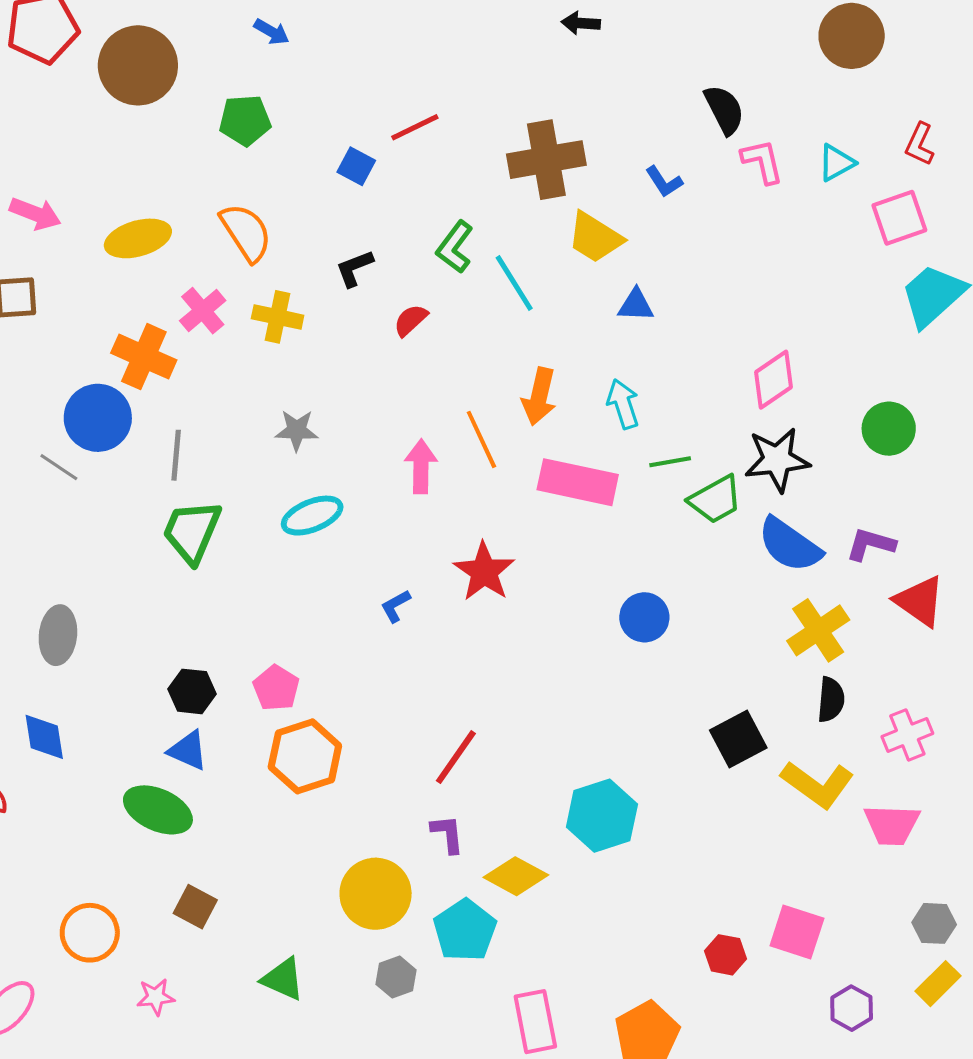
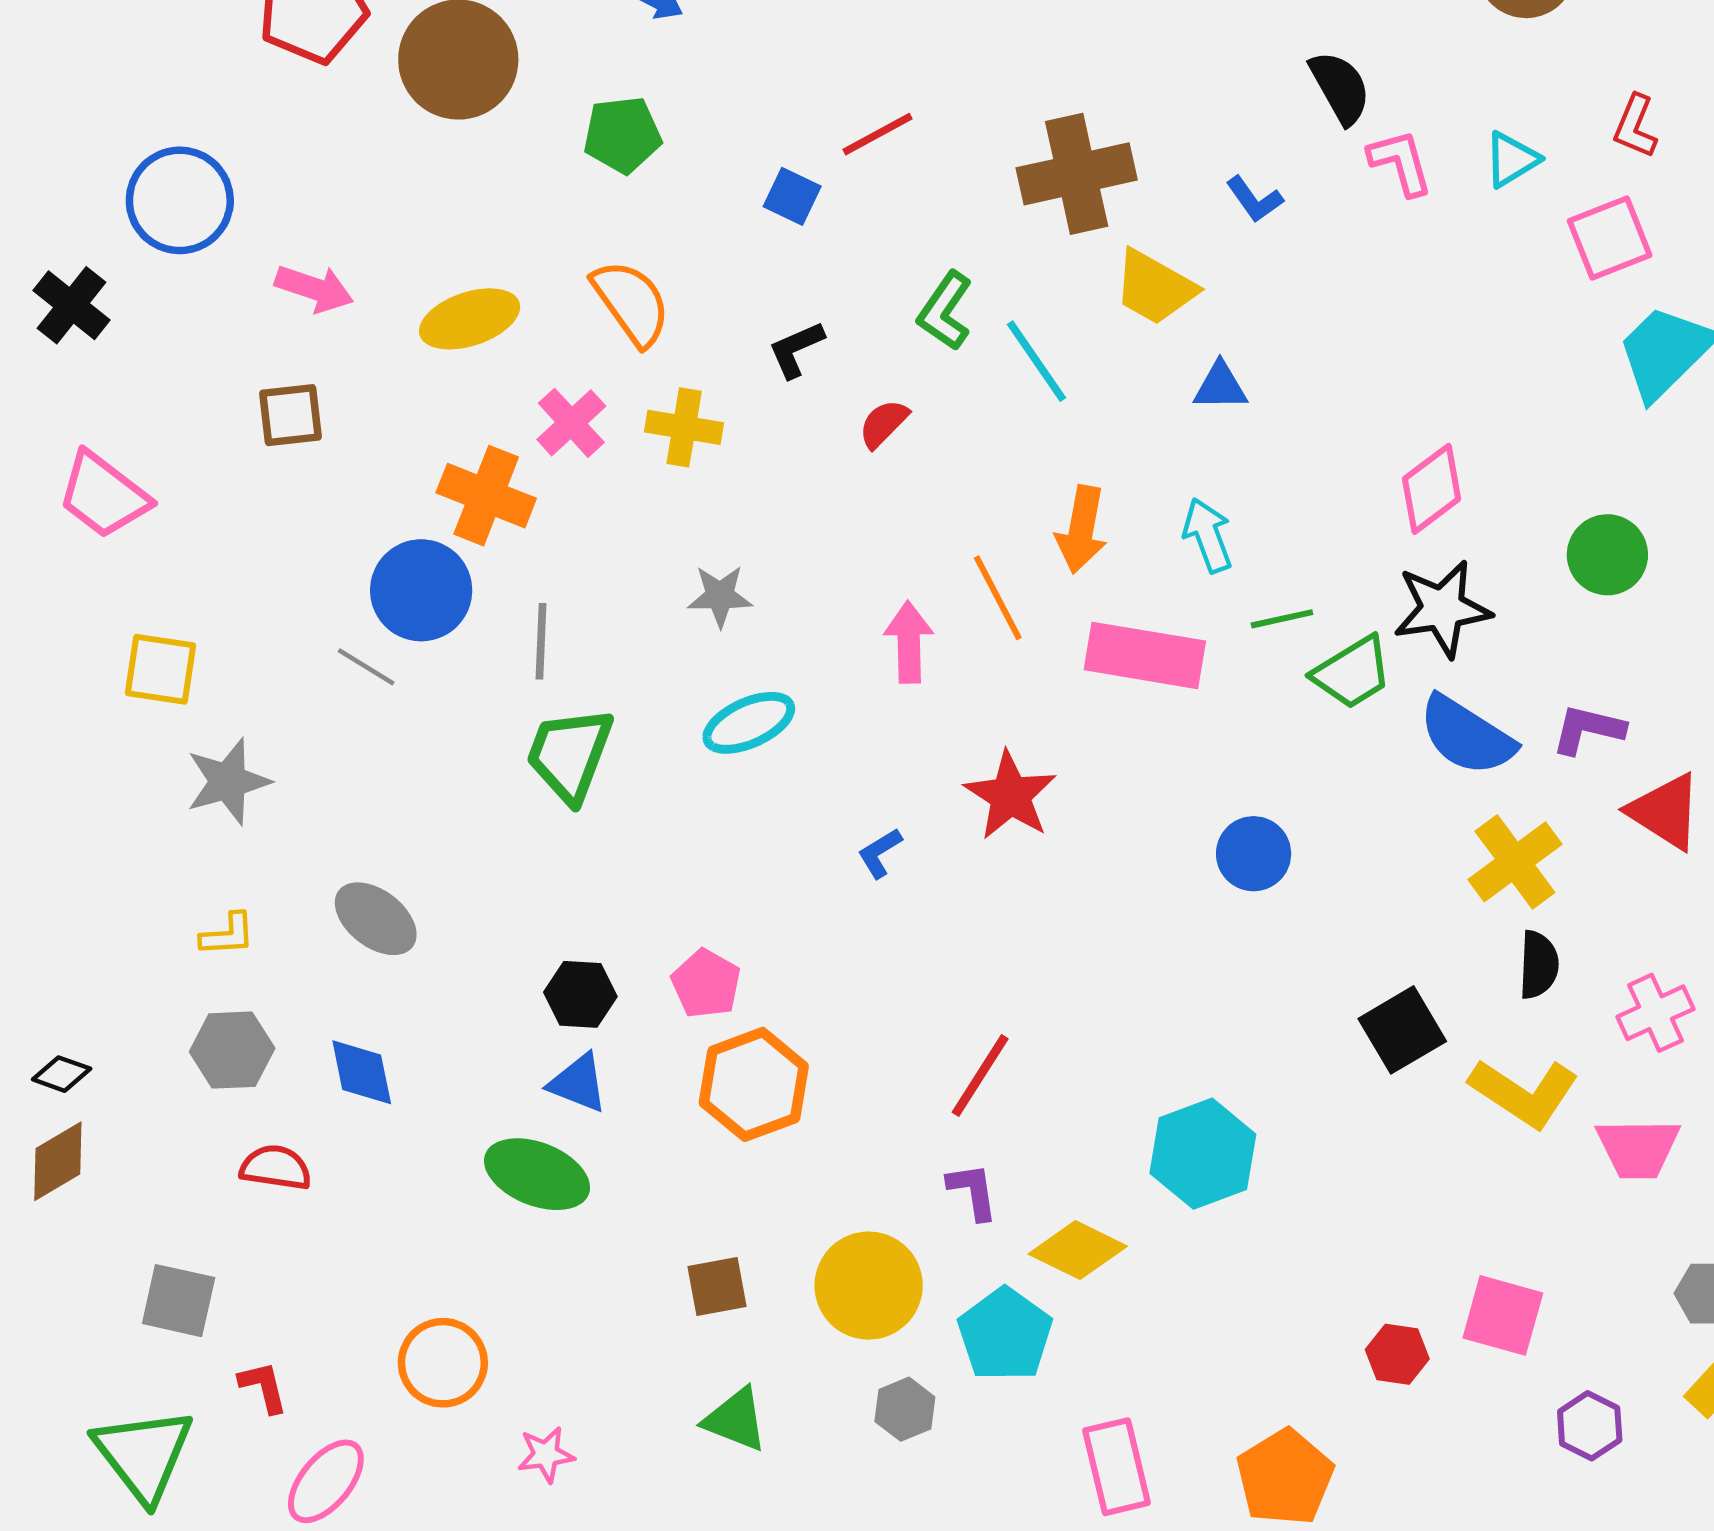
gray ellipse: (58, 635) -> (376, 919), turned -56
brown square: (195, 907) -> (717, 1287), moved, turned -36

